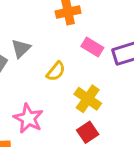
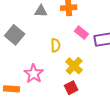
gray triangle: (21, 48) -> (41, 11), moved, turned 40
yellow semicircle: (56, 71) -> (56, 45), turned -48

